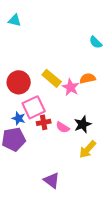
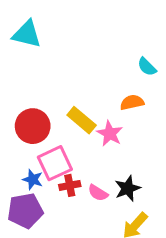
cyan triangle: (15, 20) -> (27, 34), size x1.5
orange semicircle: (88, 78) -> (132, 102), moved

